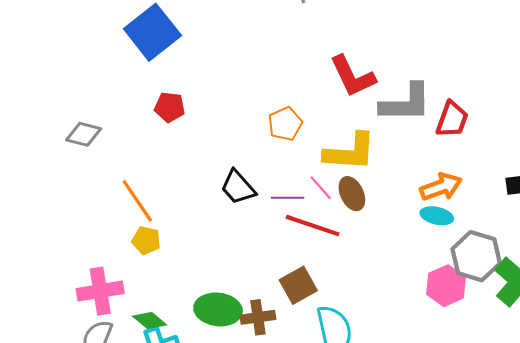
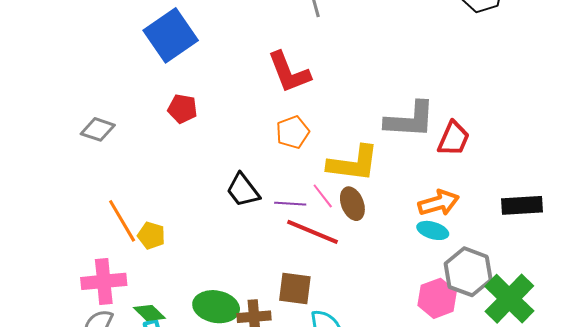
red L-shape: (353, 76) -> (289, 72), moved
orange line: (137, 201) -> (122, 221), moved
brown square: (298, 285) -> (295, 288), turned 33

